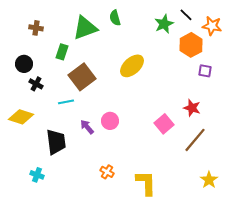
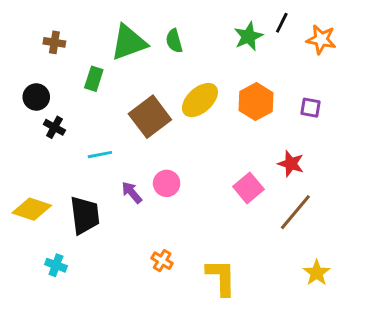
black line: (186, 15) -> (282, 23), turned 72
green semicircle: (115, 18) -> (174, 41), moved
orange hexagon: (191, 45) -> (256, 102), moved
brown square: (82, 77) -> (150, 117), moved
yellow diamond: (21, 117) -> (32, 209), moved

